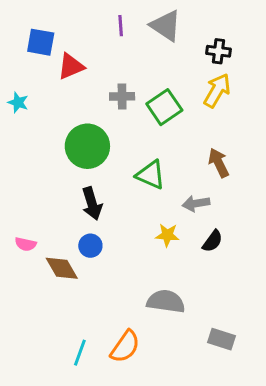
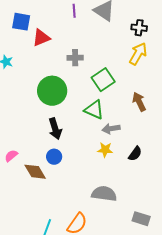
green square: (164, 107) -> (103, 80), moved
gray arrow: (196, 203) -> (111, 129), moved
pink semicircle: (26, 244) -> (11, 156), turned 128

